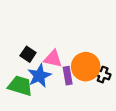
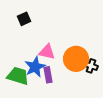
black square: (28, 54) -> (24, 19), moved, turned 32
purple rectangle: (68, 76) -> (48, 75), moved

